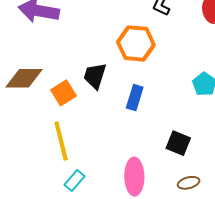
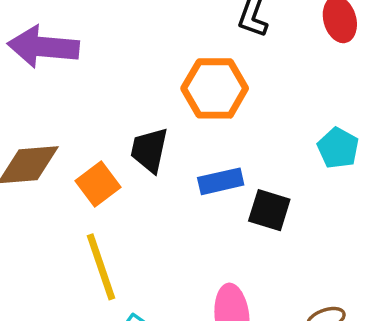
blue rectangle: (135, 98) -> (221, 181), turned 65
black square: (178, 143) -> (269, 210), moved

